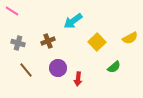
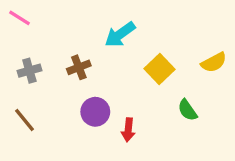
gray cross: (18, 43) -> (29, 71), turned -32
green semicircle: (114, 67) -> (187, 110), turned 96
brown line: (26, 70) -> (25, 120), moved

